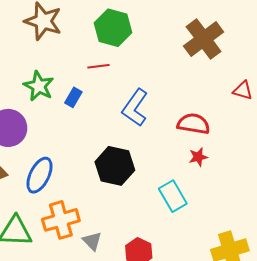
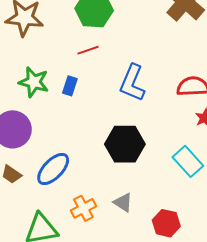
blue ellipse: (40, 175) -> (53, 169), turned 30
orange cross: (61, 220) -> (83, 208), size x0.7
gray triangle: (92, 241) -> (123, 202), moved

